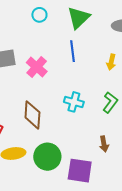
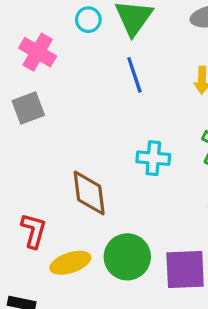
cyan circle: (39, 15) -> (88, 20), moved
pink cross: (37, 67) -> (38, 52), moved

